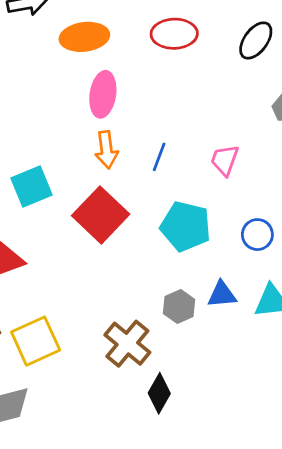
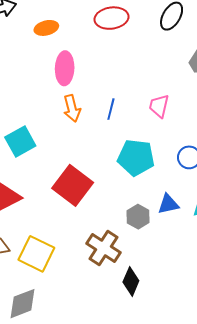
orange ellipse: (84, 37) -> (46, 28), size x0.7
red square: (101, 215) -> (73, 185), moved
yellow square: (36, 341) -> (36, 254), turned -33

